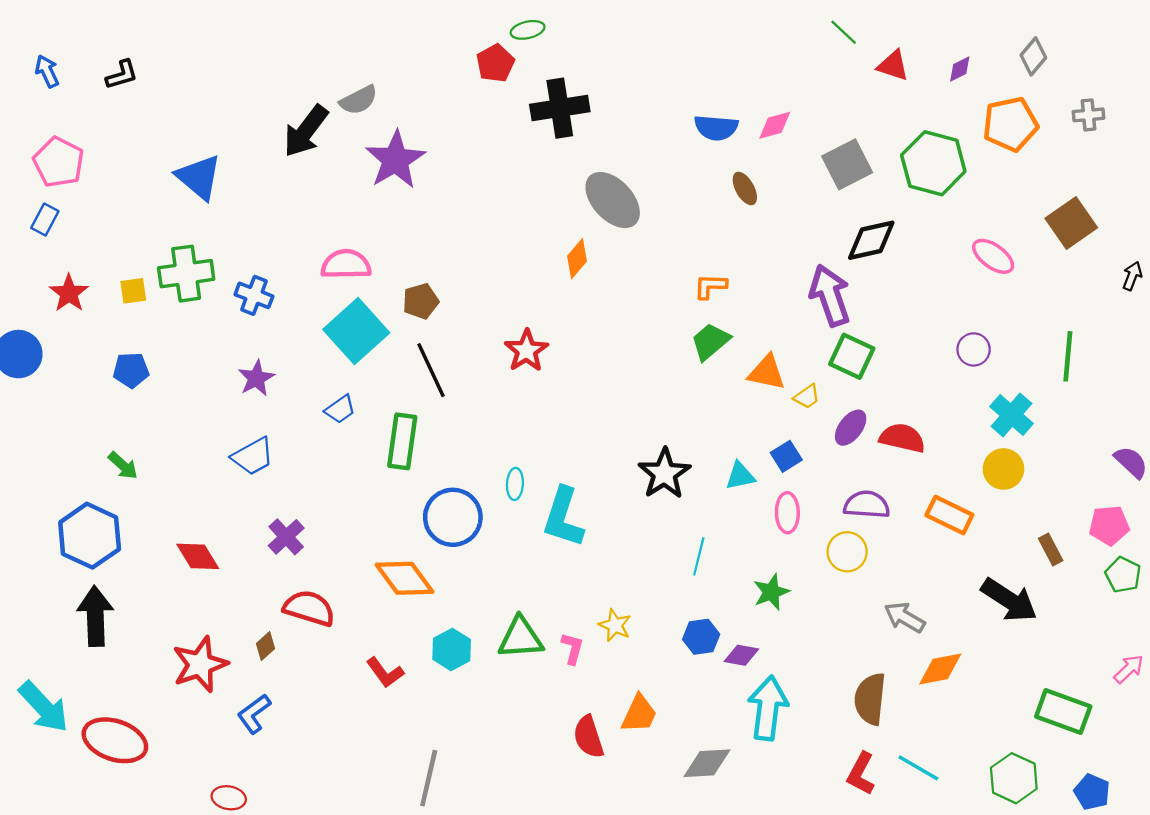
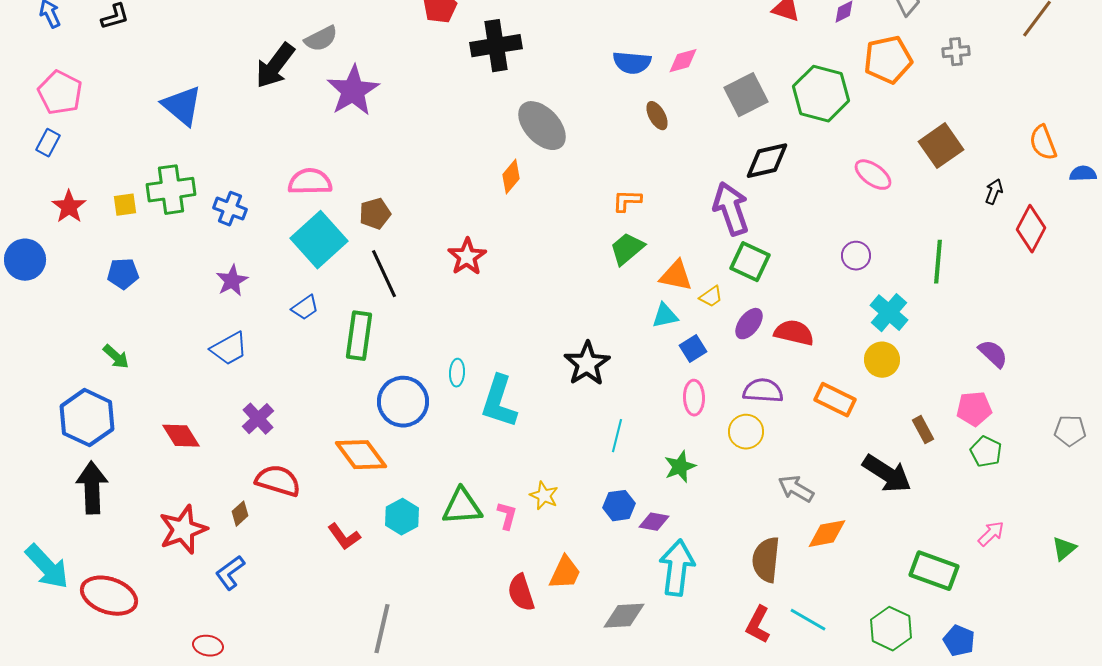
cyan triangle: (740, 476) -> (665, 316), moved

